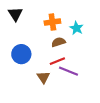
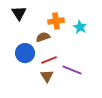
brown semicircle: (58, 42) -> (43, 37), moved
red line: (57, 61) -> (49, 60), moved

